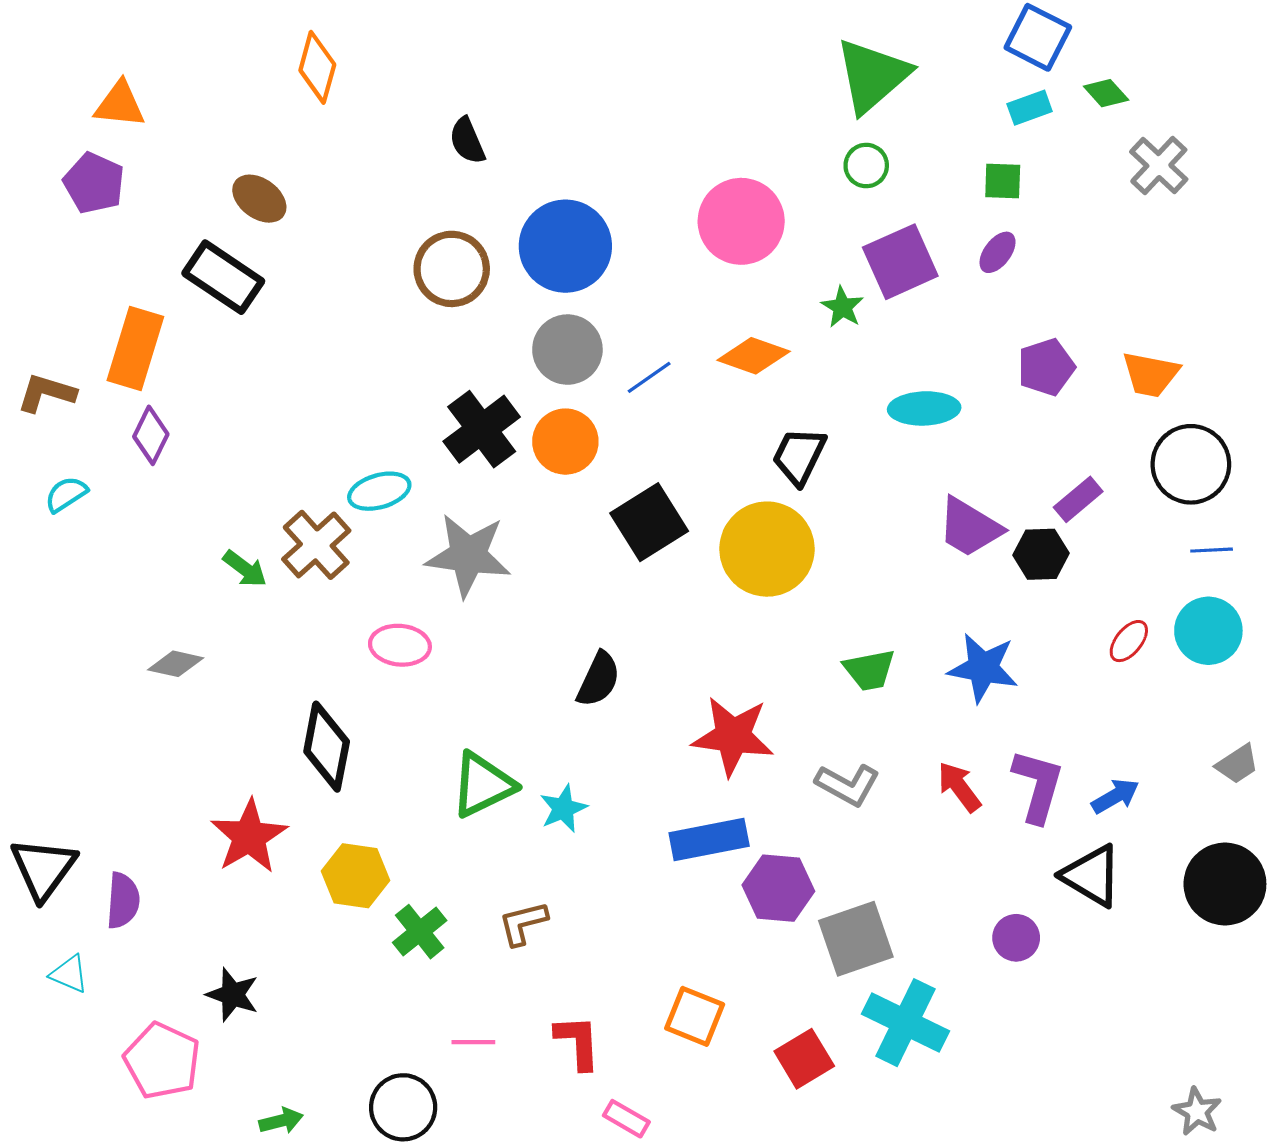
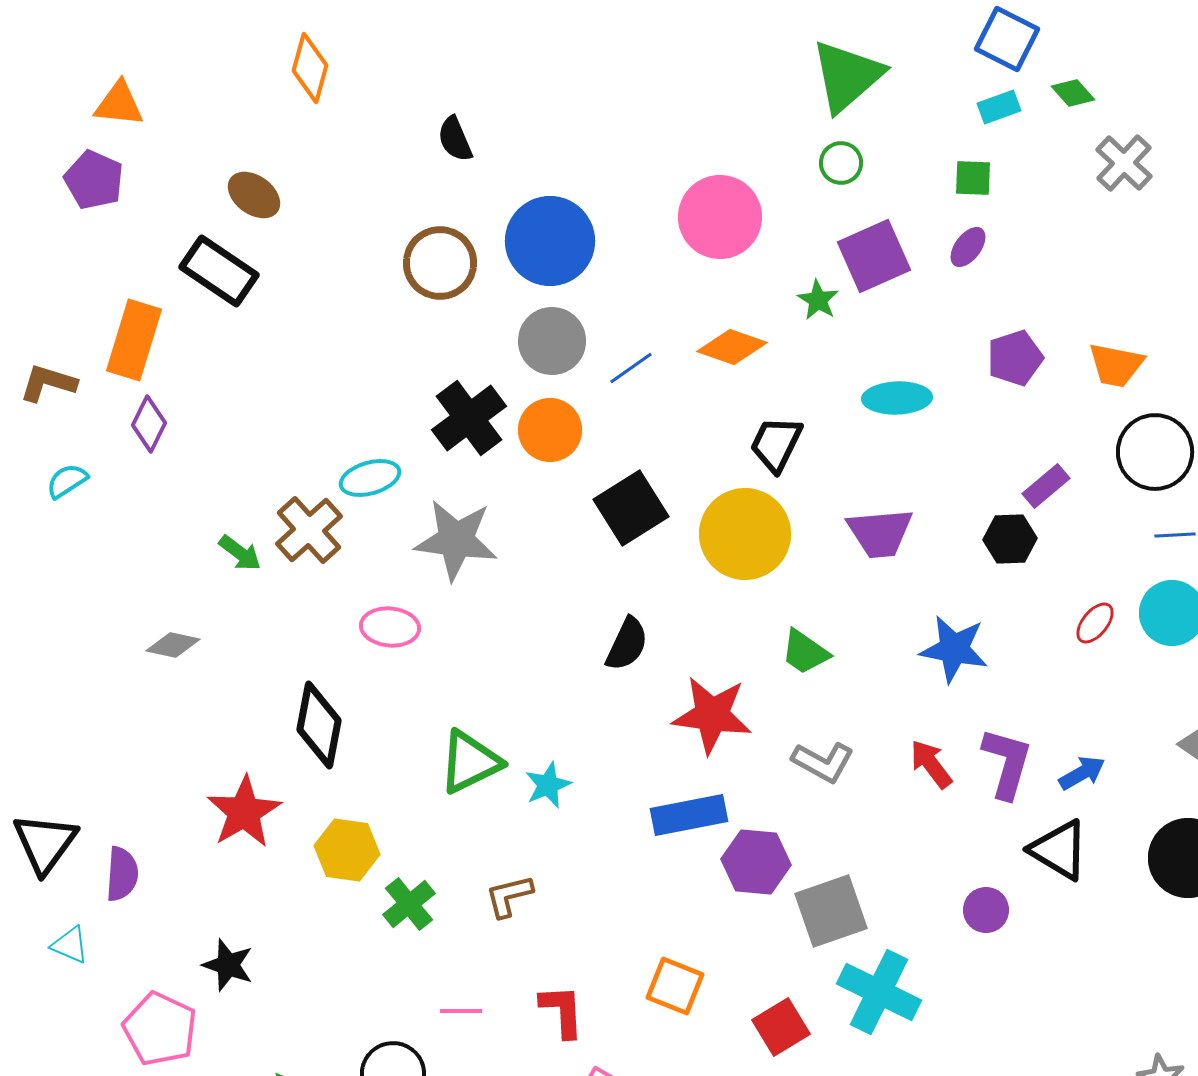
purple trapezoid: (970, 527) -> (880, 533), moved, turned -36
green trapezoid: (869, 670) -> (805, 652), moved, turned 46
black semicircle: (598, 679) -> (627, 644), moved

